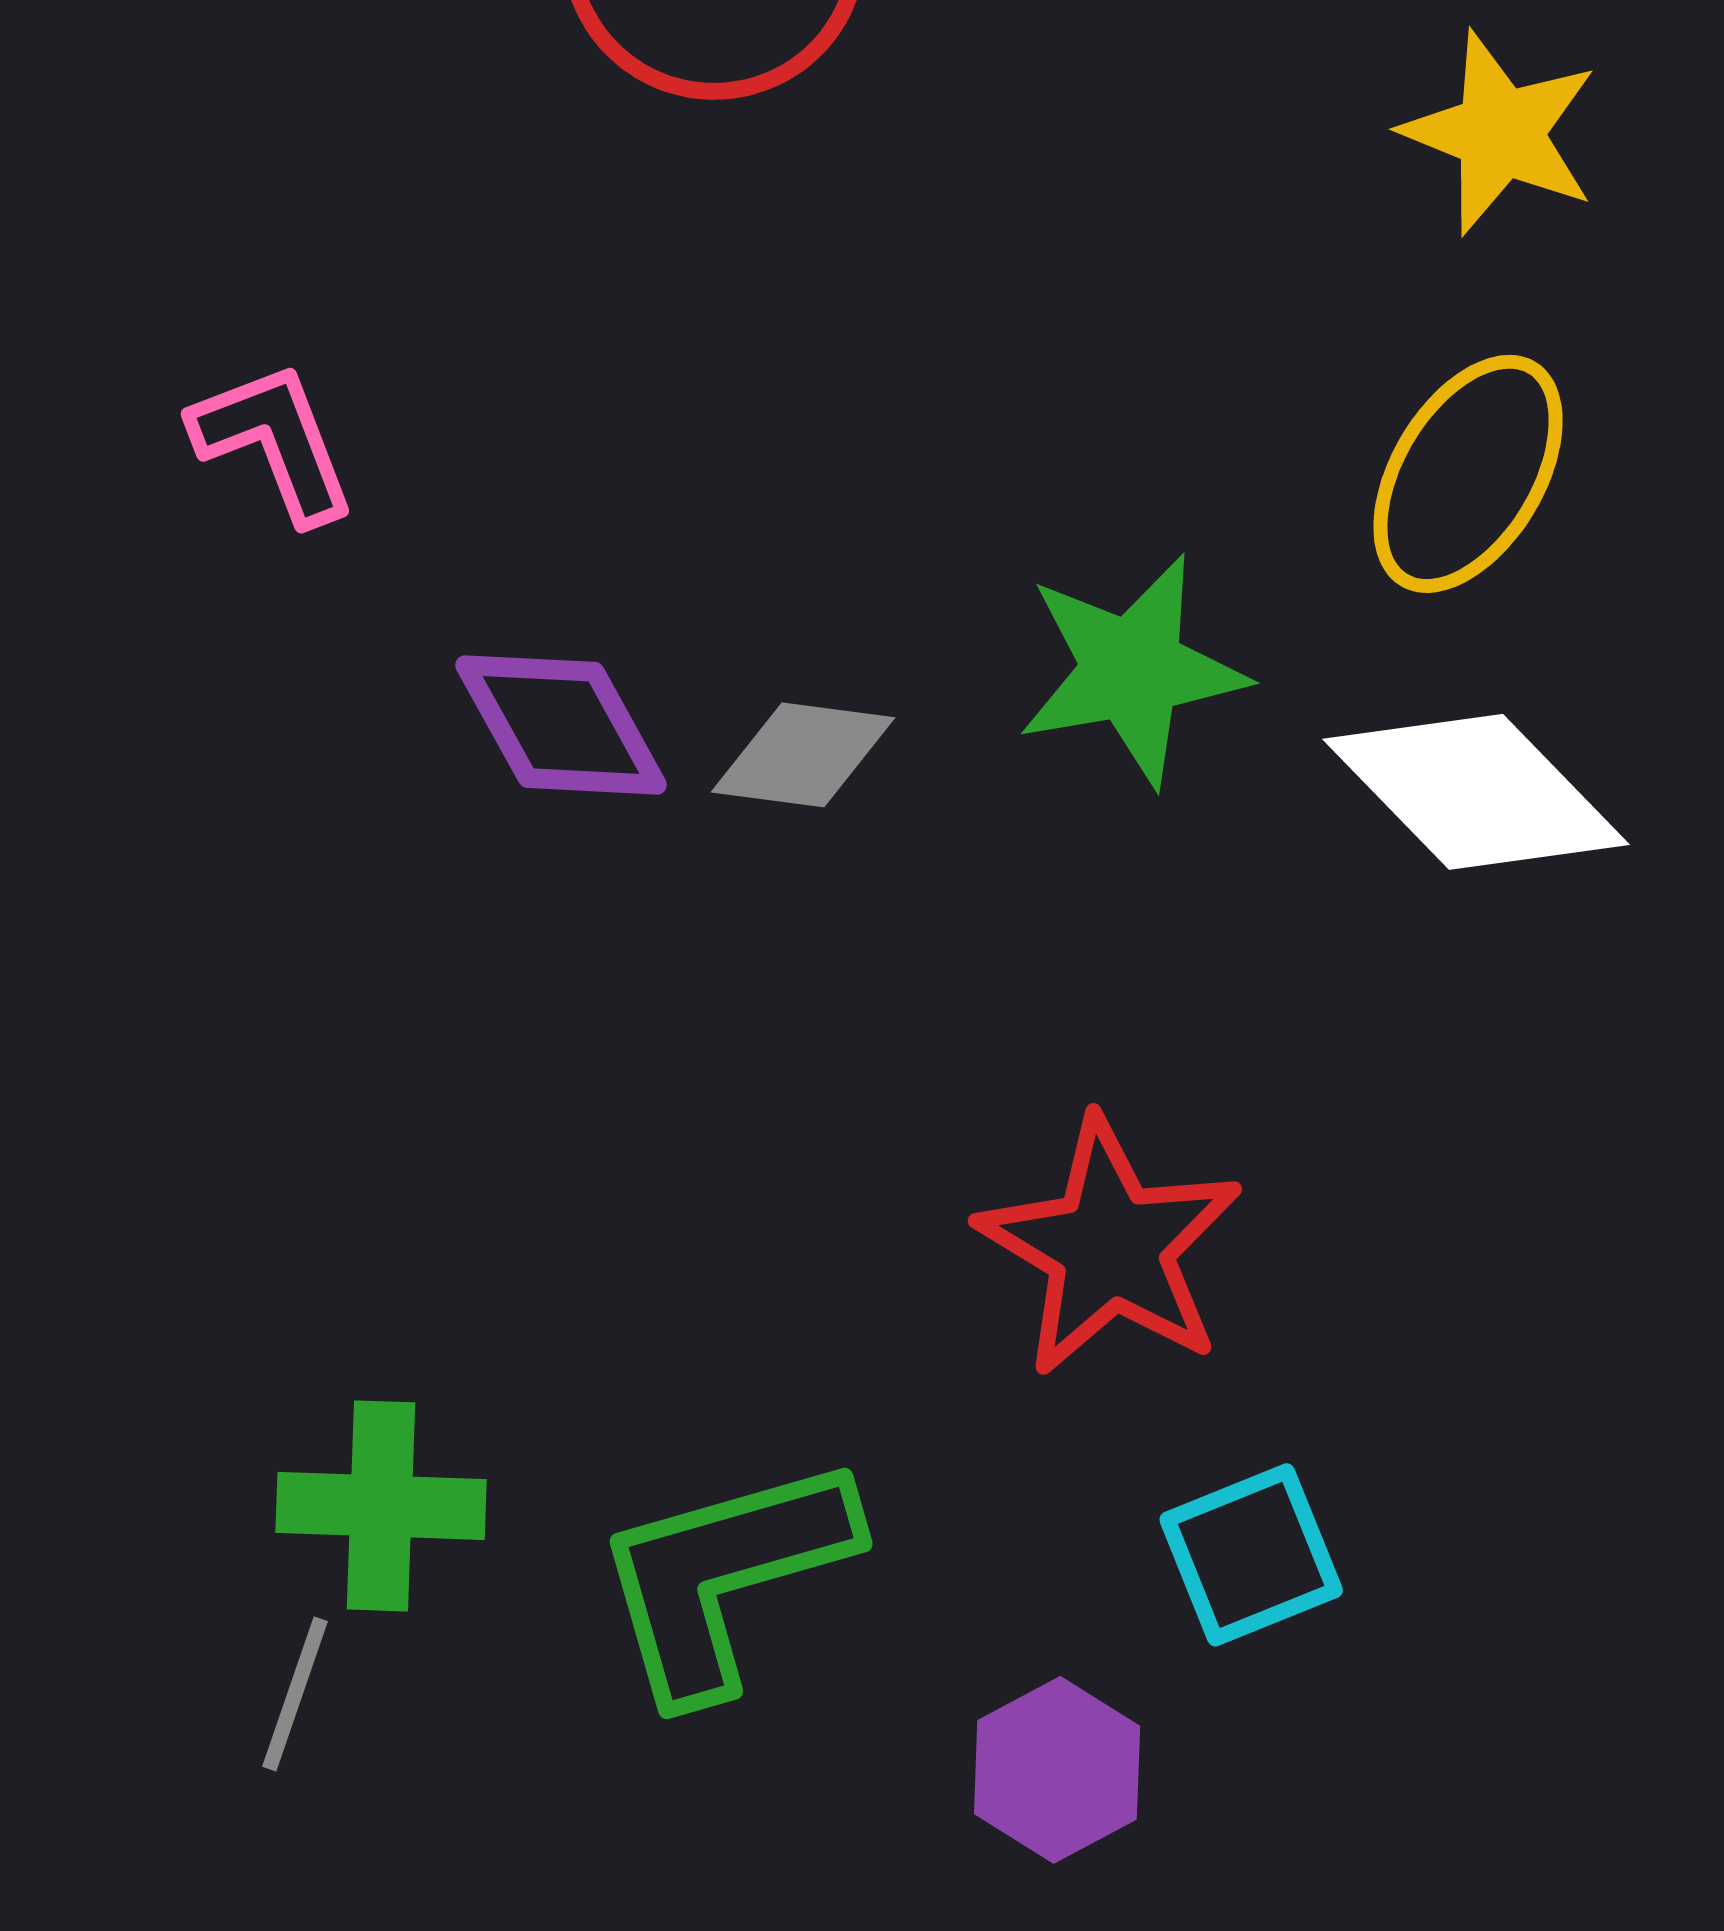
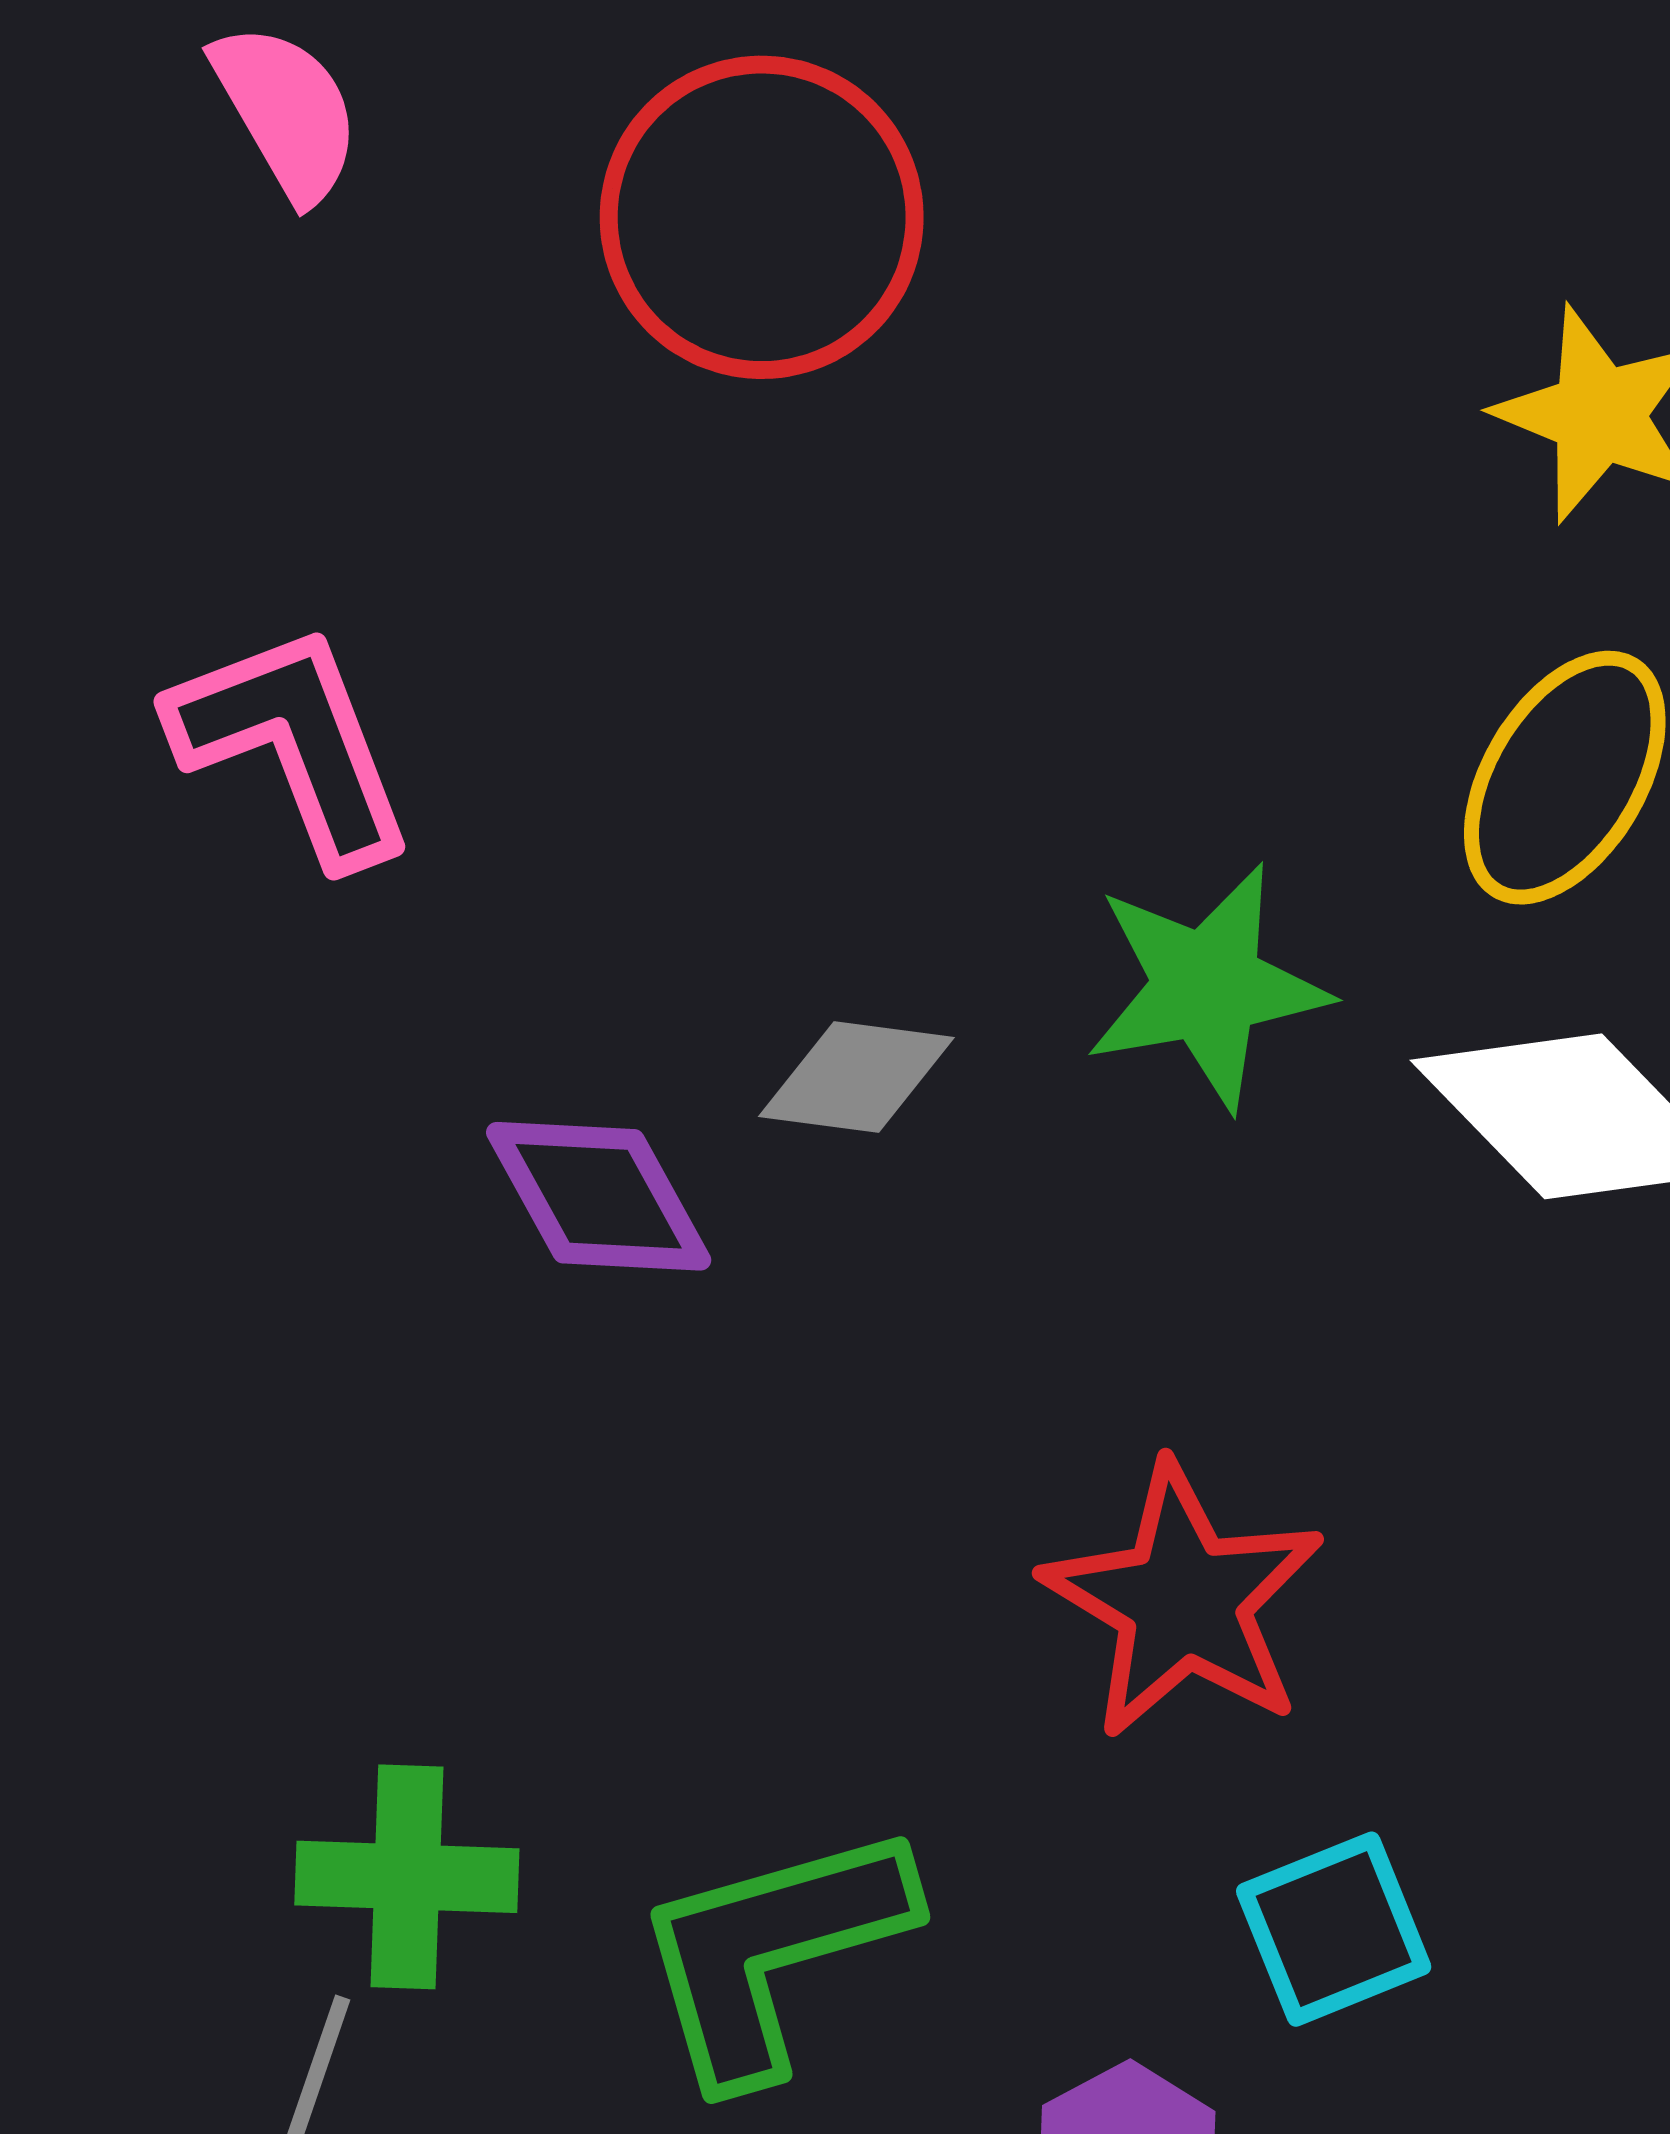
pink L-shape: (274, 442) -> (293, 744), size x1.4
purple diamond: (561, 725) -> (599, 1196), moved

